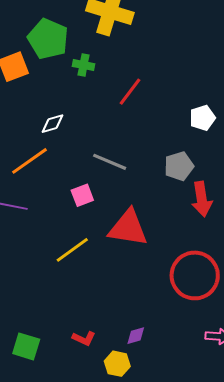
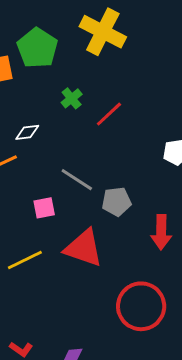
green cross: (84, 65) -> (72, 98), moved, turned 30
gray pentagon: (179, 166) -> (116, 202), moved

